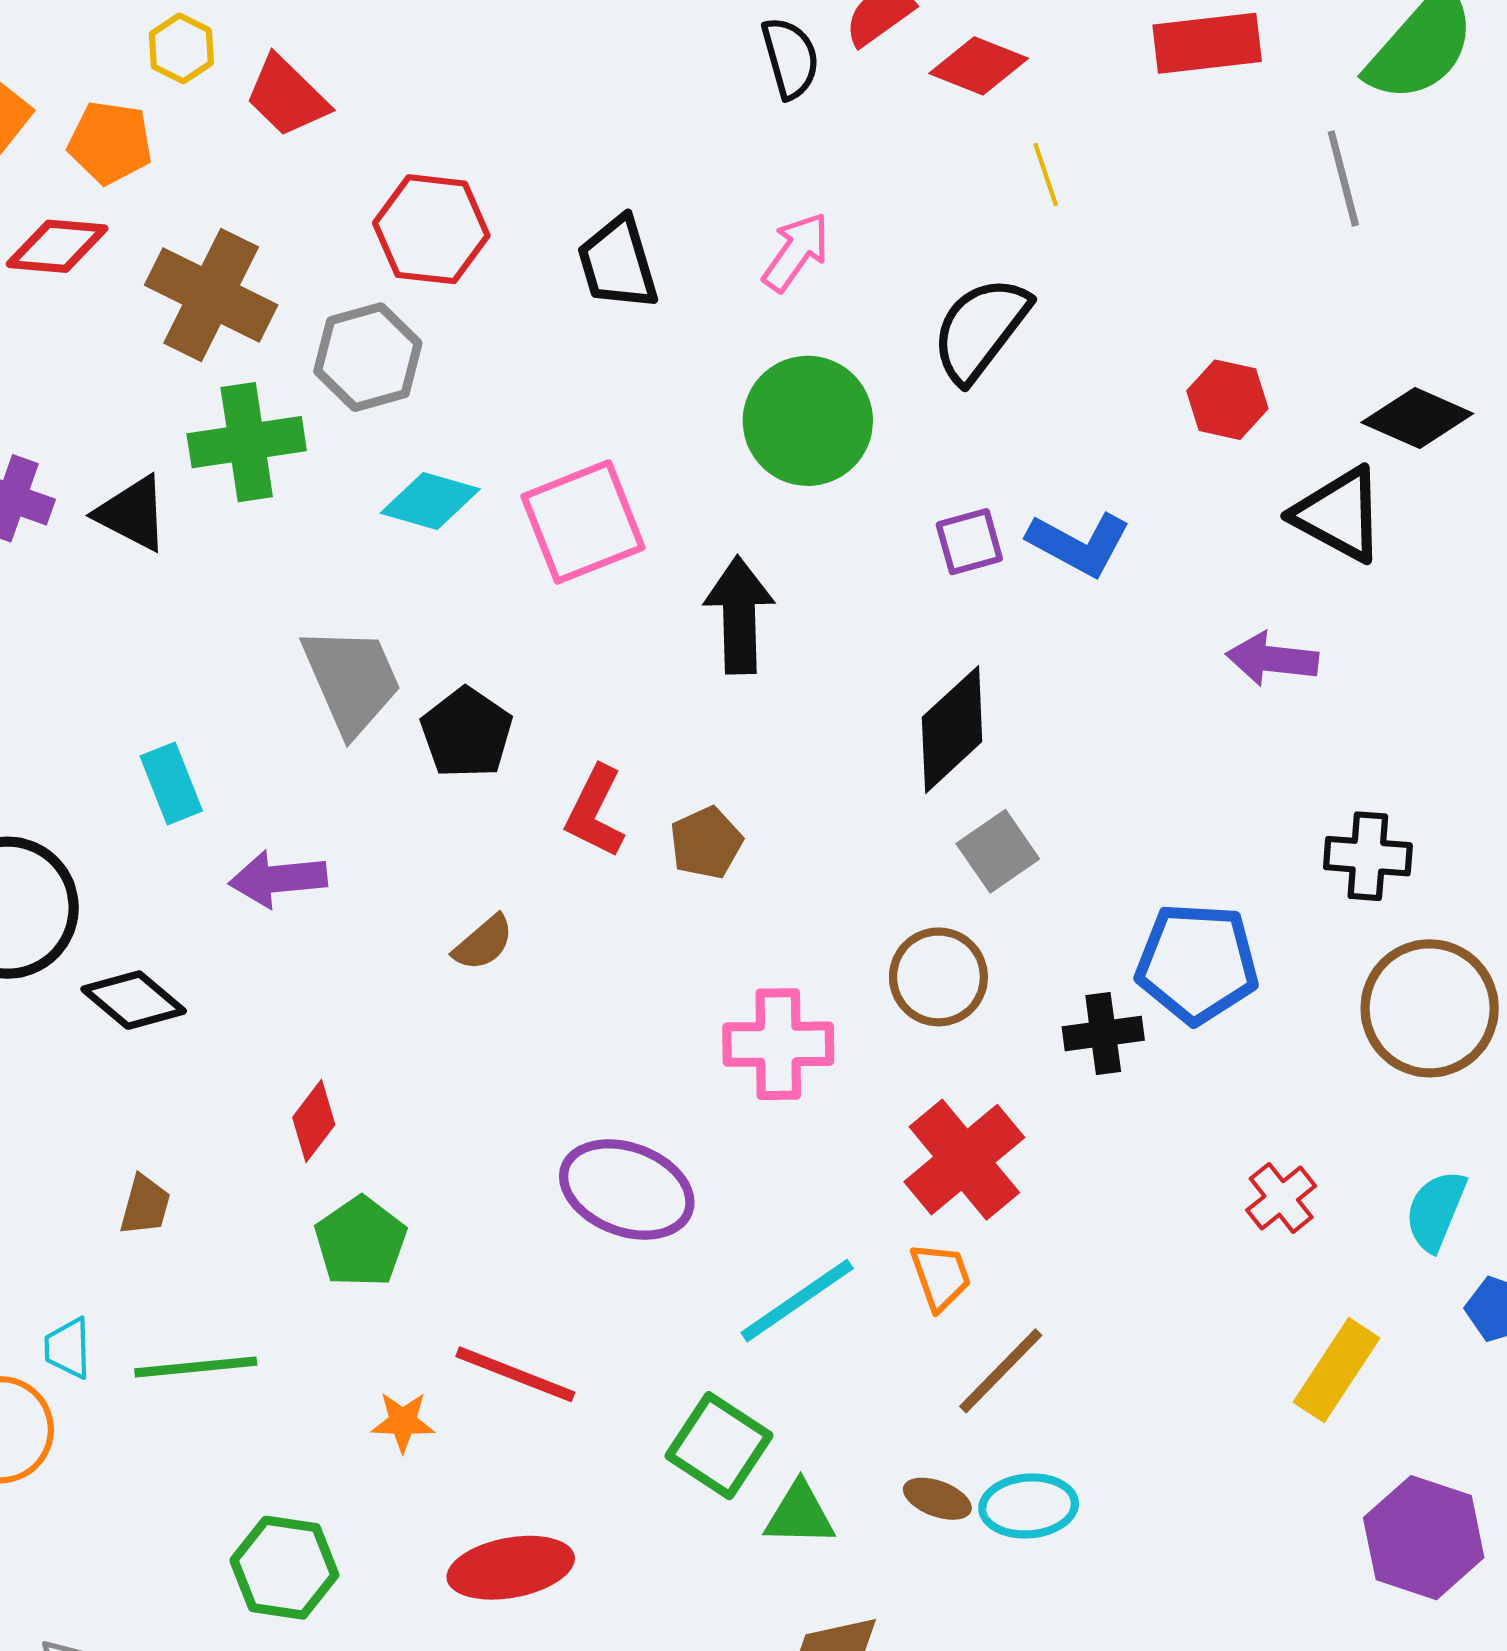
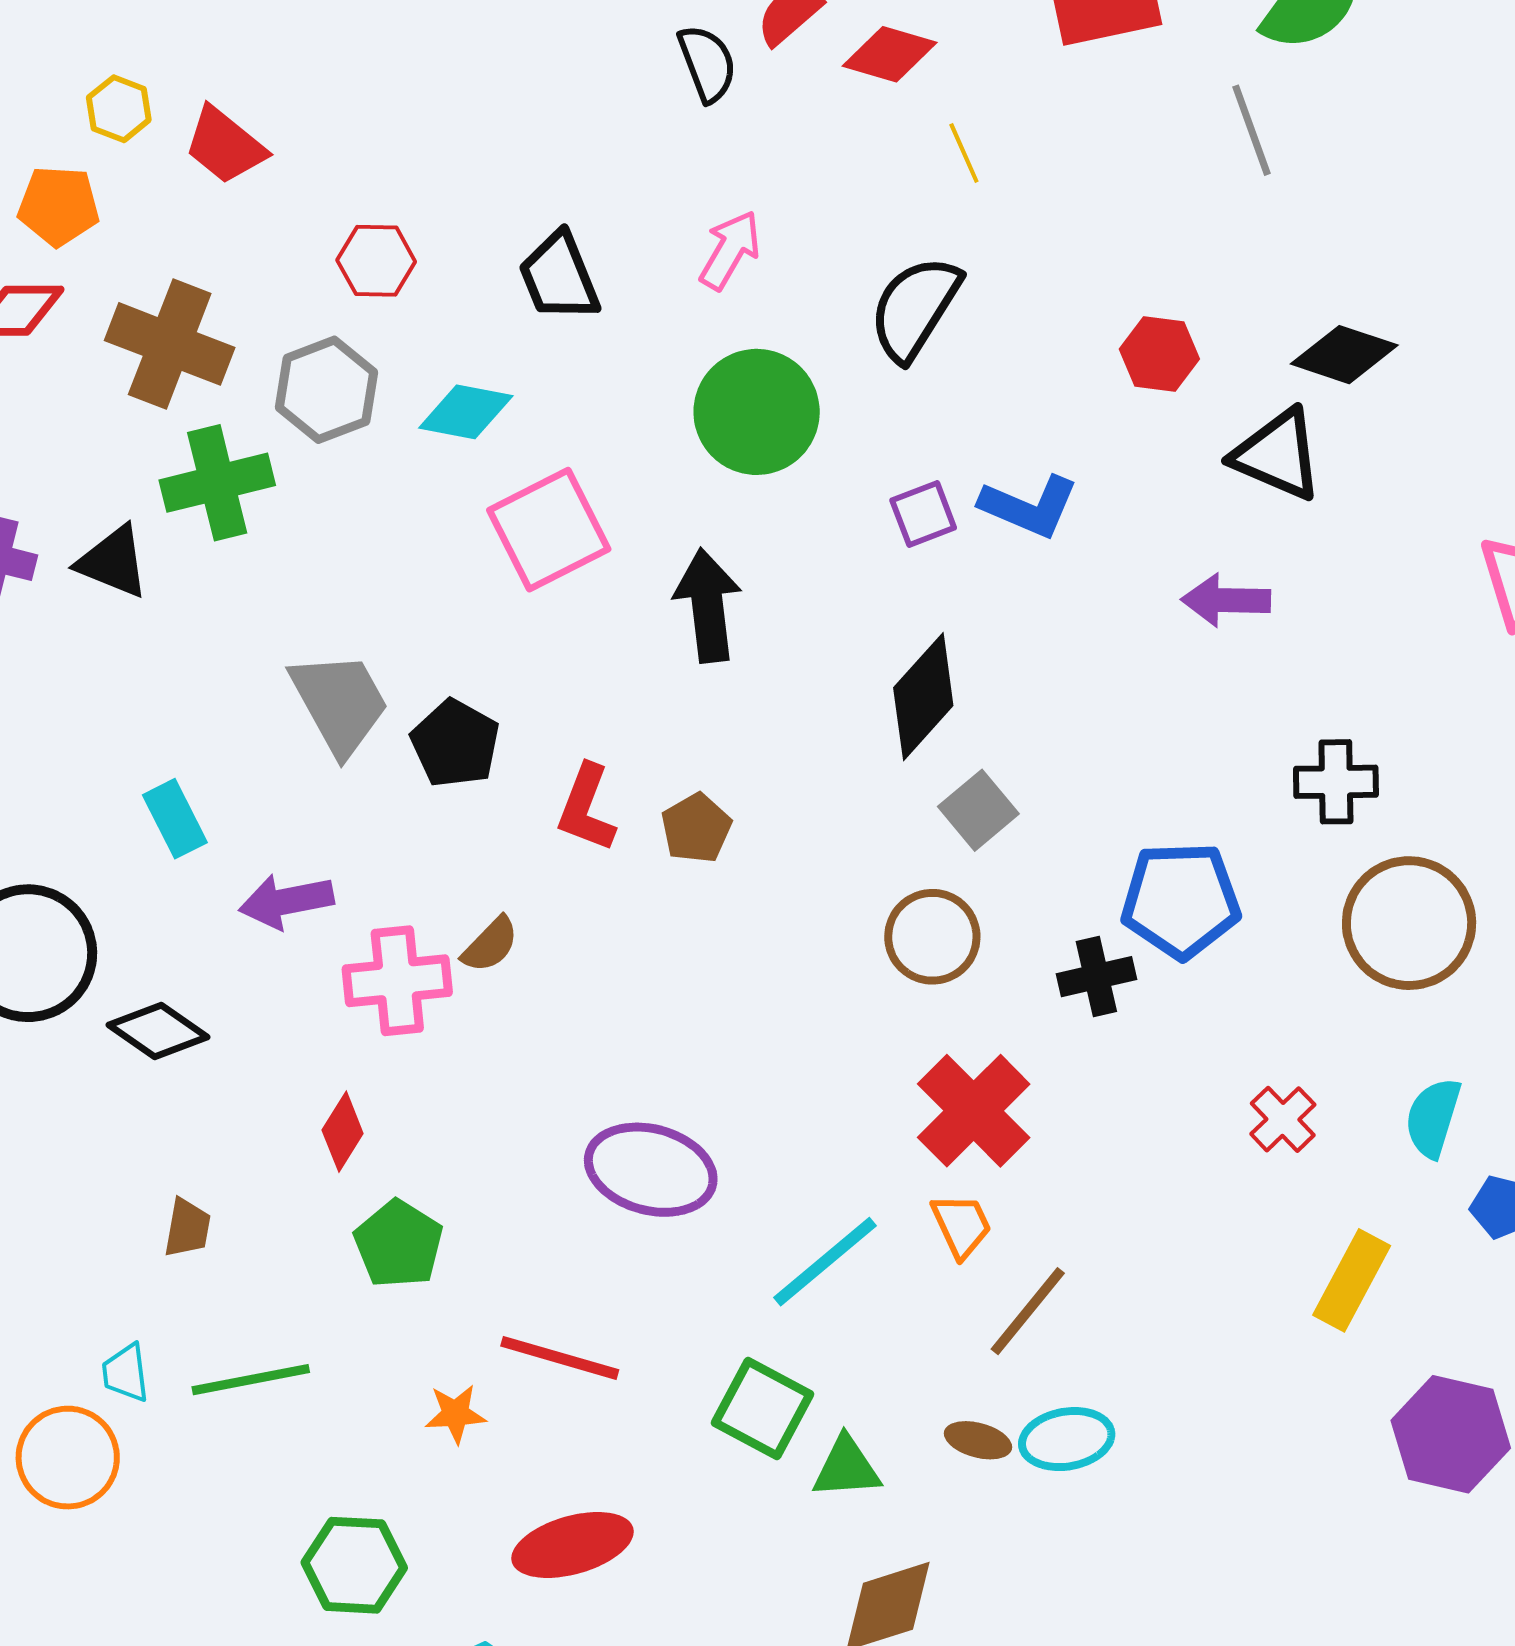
red hexagon: (431, 229) -> (376, 261), size x0.7
cyan diamond: (430, 501) -> (466, 412), moved
pink cross: (778, 1044) -> (397, 981), moved

